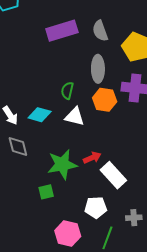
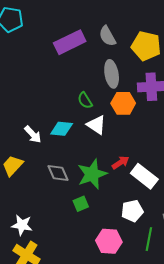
green semicircle: (67, 91) -> (85, 100), turned -36
white triangle: (75, 117) -> (96, 125), turned 30
gray diamond: (18, 146) -> (58, 173), moved

